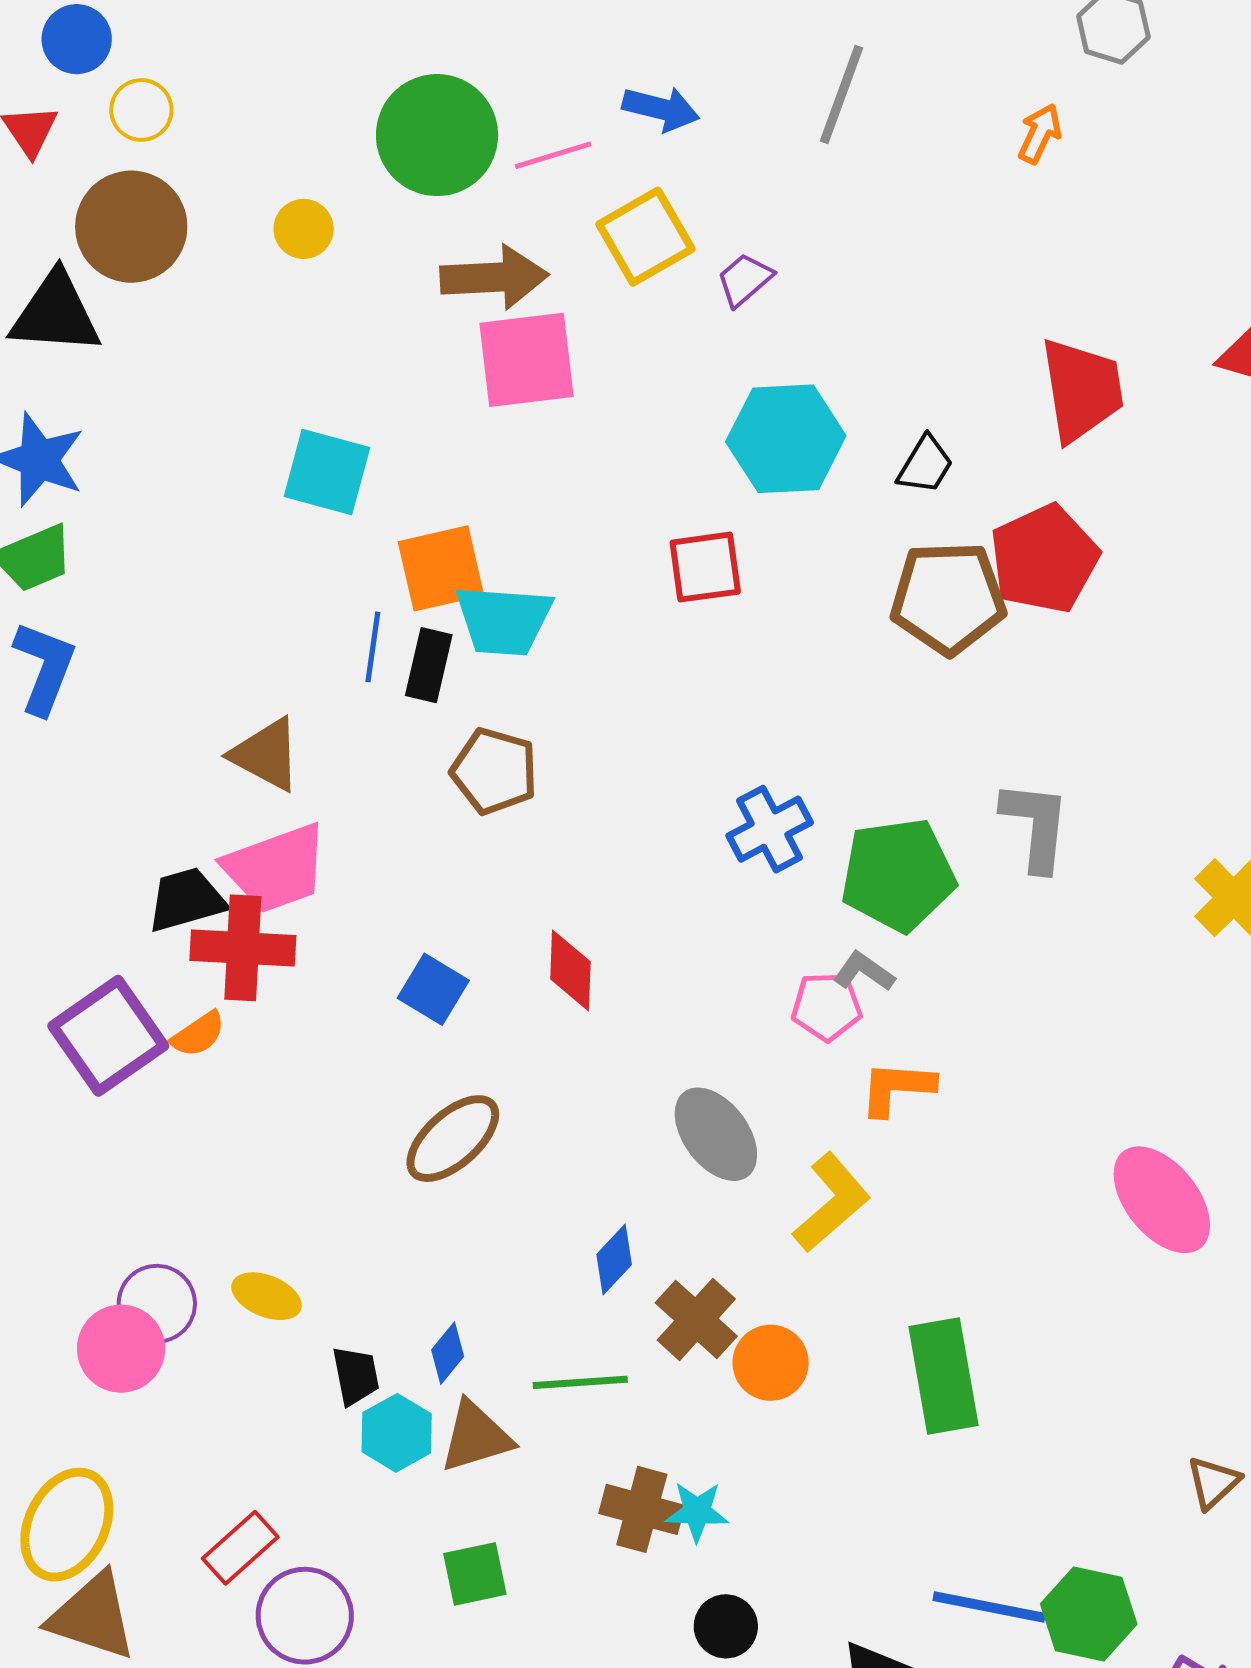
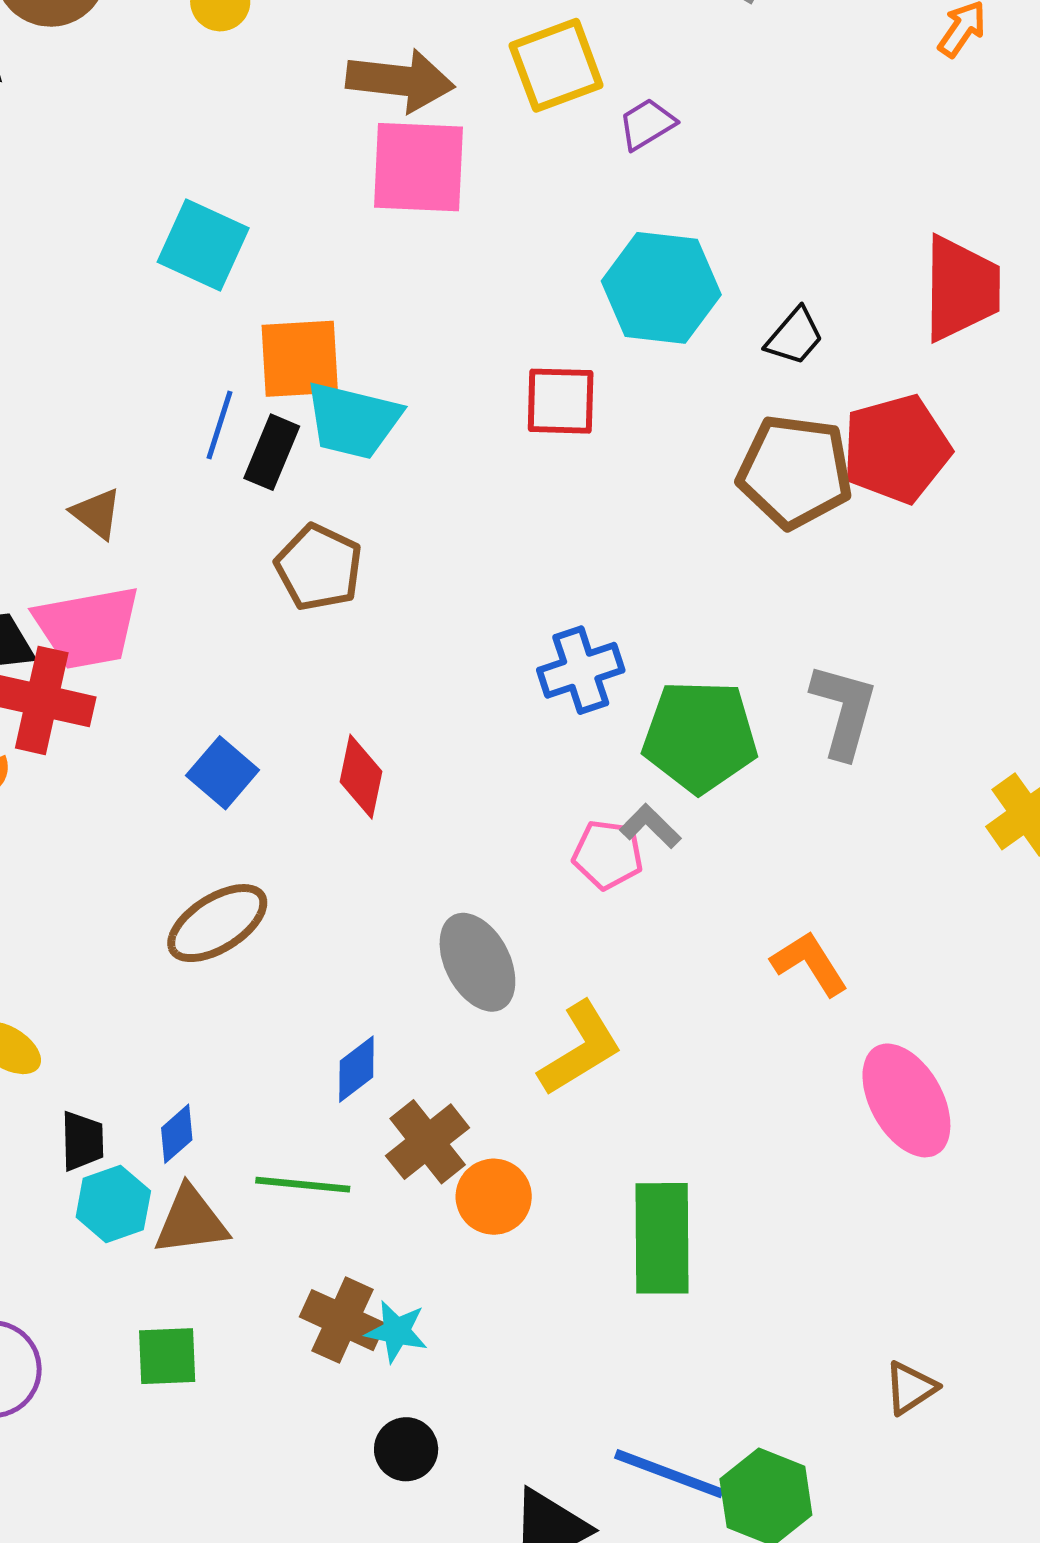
brown triangle: (266, 754) -> (97, 513), size x0.7
orange L-shape: (897, 1088) -> (810, 963), moved, turned 44

